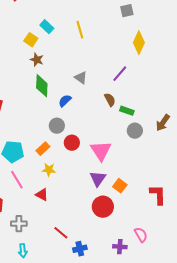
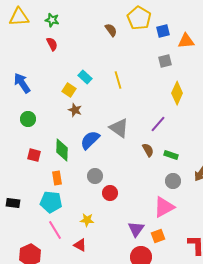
gray triangle: (81, 78) -> (119, 128), size x1.5
green diamond: (42, 86) -> (62, 150), moved
blue semicircle: (65, 101) -> (90, 140), moved, size x1.5
green rectangle: (127, 111) -> (171, 155), moved
orange rectangle: (43, 149) -> (57, 178), moved, turned -56
pink triangle: (101, 151) -> (164, 207), moved, turned 35
orange square: (120, 186) -> (158, 236), turned 32

